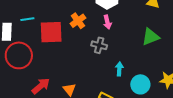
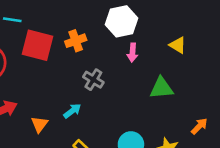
pink arrow: (107, 22) -> (132, 53), moved
cyan arrow: (119, 69) -> (72, 111), moved, turned 32

